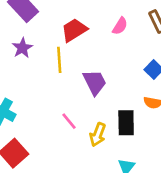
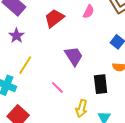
yellow line: (59, 60) -> (25, 65), moved, turned 42
yellow arrow: (98, 135) -> (81, 108), moved

